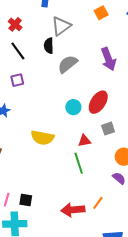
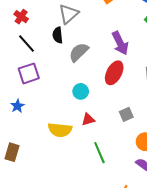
purple square: (17, 80) -> (29, 73), size x1.5
red ellipse: (98, 102) -> (114, 73), moved
cyan circle: (73, 107) -> (81, 91), moved
red triangle: (84, 141) -> (88, 119), moved

